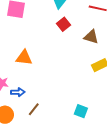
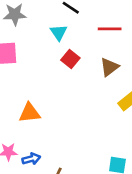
brown triangle: (91, 37) -> (109, 67), turned -42

